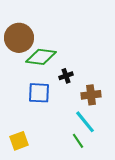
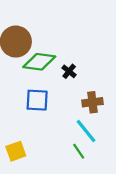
black cross: (66, 76) -> (69, 71), moved, turned -32

